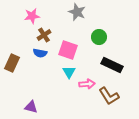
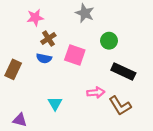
cyan triangle: (69, 72) -> (55, 104), moved
purple triangle: (31, 107) -> (20, 120), moved

